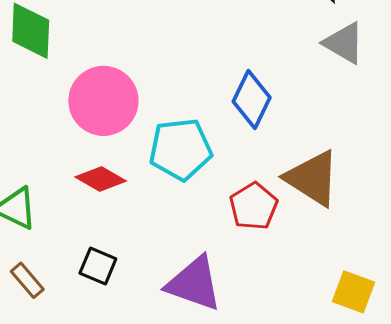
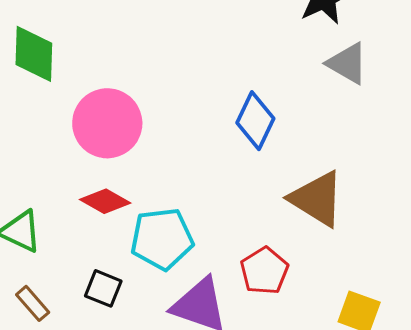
cyan pentagon: (180, 149) -> (162, 239), moved
red pentagon: (253, 206) -> (264, 271), moved

